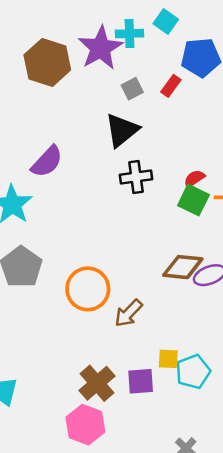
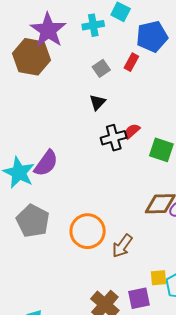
purple star: (101, 48) -> (48, 30), moved
black triangle: (122, 130) -> (97, 102), size x0.6
purple semicircle: (47, 162) -> (46, 163), moved
red semicircle: (194, 179) -> (132, 131), moved

